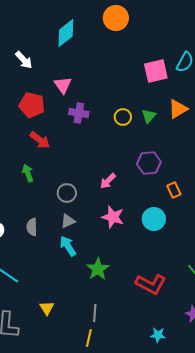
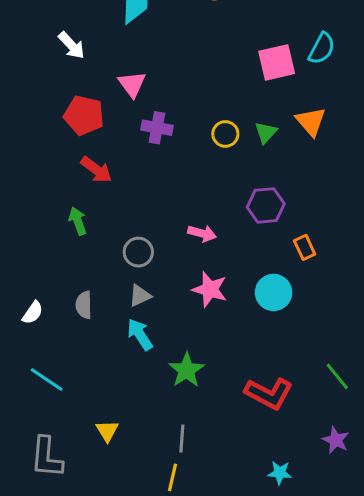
orange triangle: (178, 109) -> (311, 122), turned -40
pink arrow: (108, 181) -> (202, 233), turned -120

